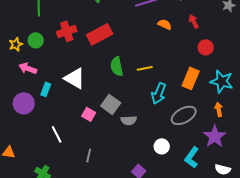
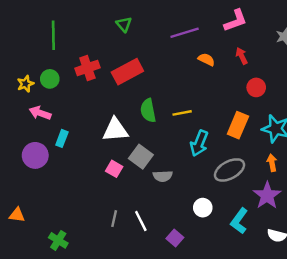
white triangle: (75, 78) -> (115, 130), moved, turned -35
white line: (57, 134) -> (141, 221), moved

